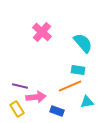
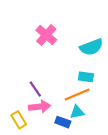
cyan semicircle: (83, 43) -> (91, 47), turned 110
purple line: (20, 86) -> (35, 89), moved, turned 42
cyan triangle: (87, 102) -> (77, 112), moved

